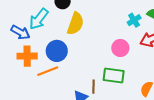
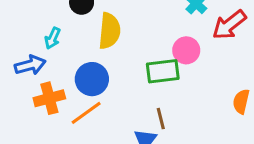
cyan arrow: (39, 19) -> (53, 38), size x0.6
blue arrow: (20, 32) -> (30, 65), turned -30
green rectangle: (114, 75) -> (163, 71), moved

